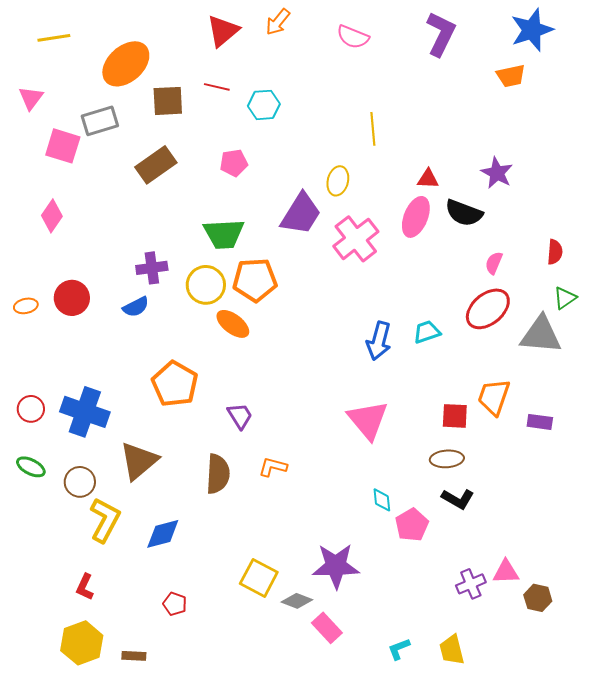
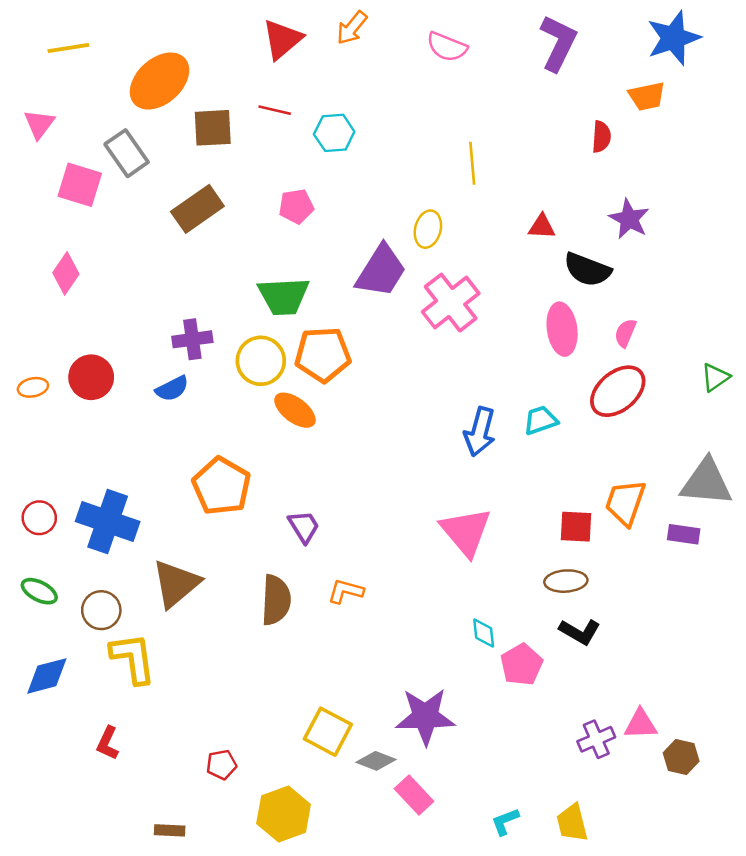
gray rectangle: (100, 121) -> (127, 153), turned 72
pink ellipse: (416, 217) -> (562, 329), moved, turned -30
red semicircle: (555, 252) -> (601, 137), moved
gray triangle: (541, 335) -> (706, 482), moved
yellow L-shape: (105, 520) -> (133, 658), turned -36
blue diamond: (163, 534) -> (47, 676), moved
red pentagon: (175, 604) -> (222, 765), turned -30
yellow hexagon: (82, 643) -> (284, 814), moved

